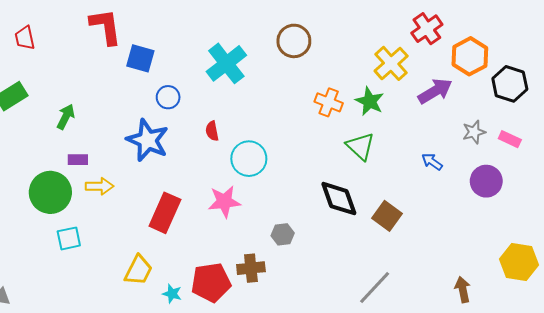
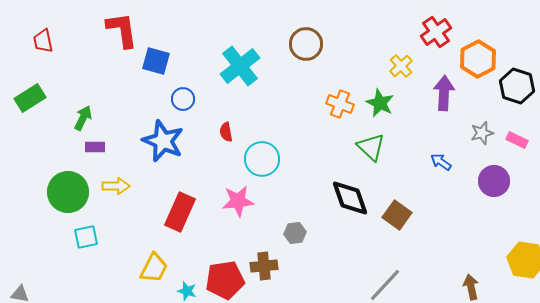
yellow cross: (391, 63) -> (401, 66), size x0.7
purple arrow: (435, 91) -> (444, 93), turned -56
purple rectangle: (78, 160) -> (95, 147), moved

